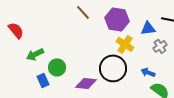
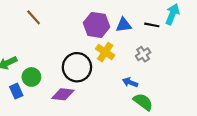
brown line: (83, 12) -> (34, 17), moved
blue triangle: (148, 28) -> (124, 25), moved
black circle: (113, 68) -> (77, 67), moved

